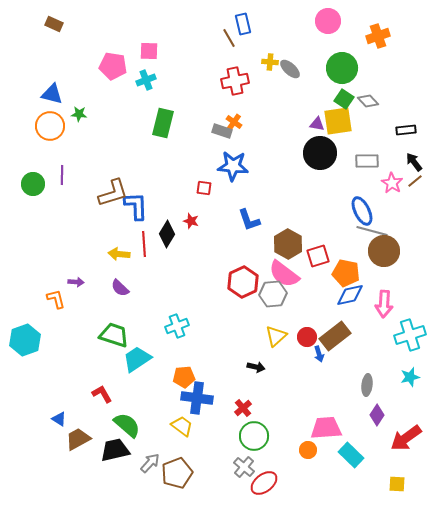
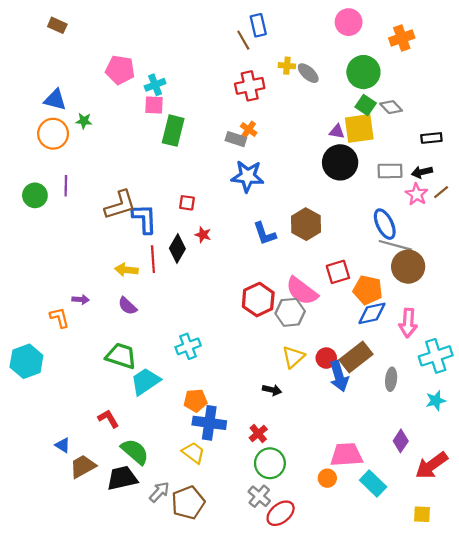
pink square: (149, 51) -> (154, 105), moved
black arrow: (414, 162) -> (422, 172), moved, turned -66
red square: (204, 188) -> (187, 203), moved
brown hexagon: (288, 244) -> (306, 224), moved
blue arrow: (319, 354) -> (339, 376), size x1.8
gray ellipse: (367, 385) -> (391, 379), moved

